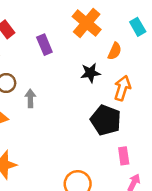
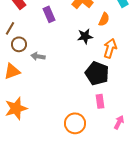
gray arrow: (30, 98) -> (38, 56), turned -80
pink rectangle: (124, 156) -> (100, 101), moved

